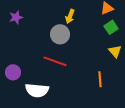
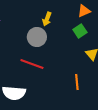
green square: (111, 27) -> (80, 31), moved

